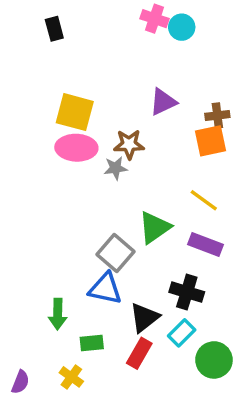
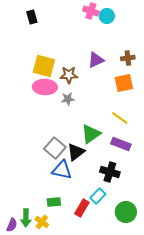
brown cross: (217, 115) -> (128, 58), moved
brown star: (129, 144) -> (69, 75), moved
gray square: (115, 253) -> (55, 148), moved
green arrow: (58, 314) -> (26, 218), moved
black triangle: (144, 318) -> (76, 152), moved
cyan rectangle: (182, 333) -> (98, 196), moved

